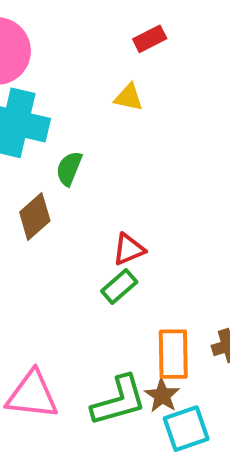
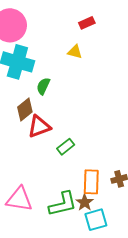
red triangle: (129, 249) -> (39, 127), moved, size x1.4

